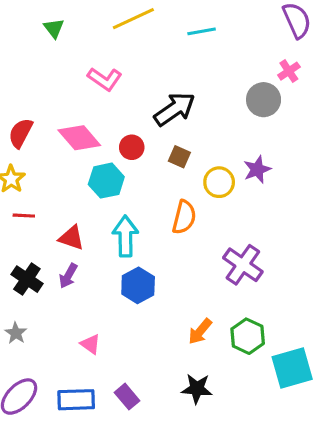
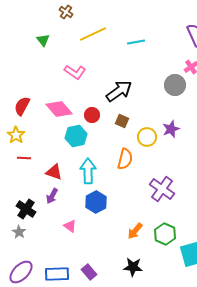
black cross: (27, 279) -> (26, 209), moved
pink triangle: (90, 344) -> (70, 226), moved

